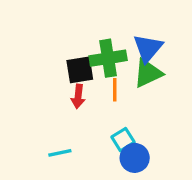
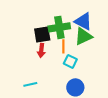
blue triangle: (148, 48) -> (83, 21), turned -42
cyan square: (123, 140) -> (70, 61), moved, turned -32

